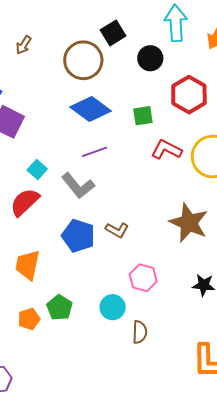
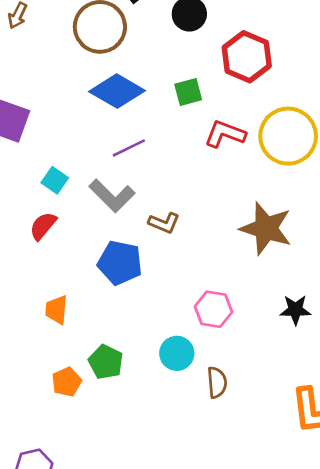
red semicircle: (25, 202) -> (43, 226), size x0.7
brown L-shape: (117, 230) -> (164, 223), moved
orange trapezoid: (28, 265) -> (56, 310), size x0.7

